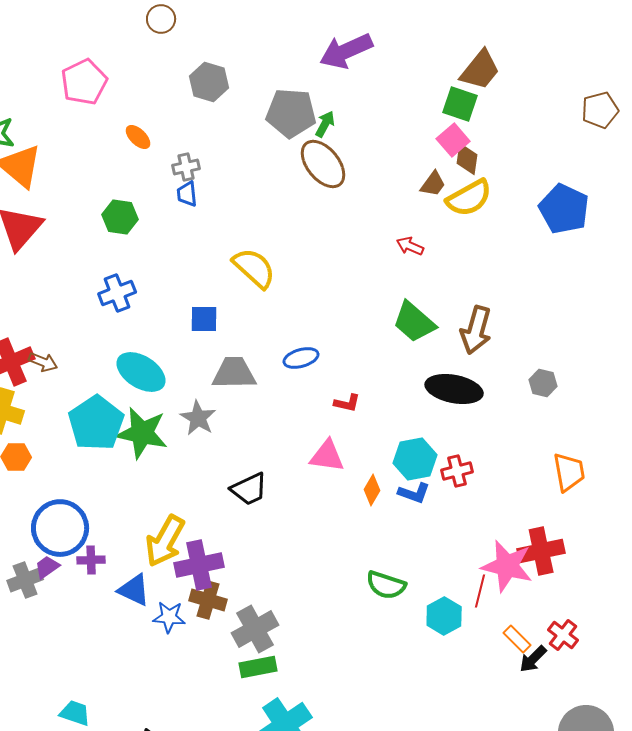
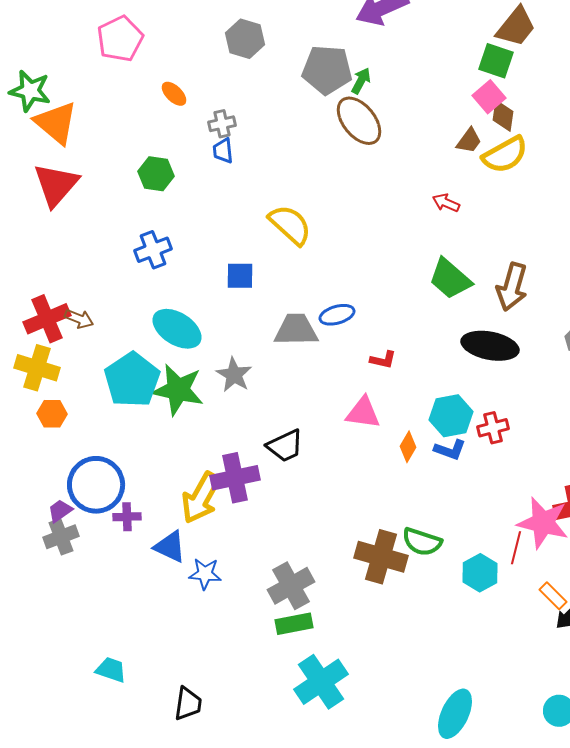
gray trapezoid: (234, 373) -> (296, 330), moved
purple cross: (199, 565) -> (235, 478), moved
purple trapezoid: (47, 567) -> (60, 511), moved
brown cross: (208, 600) -> (381, 557), moved, size x1.4

